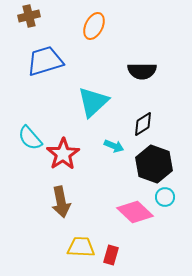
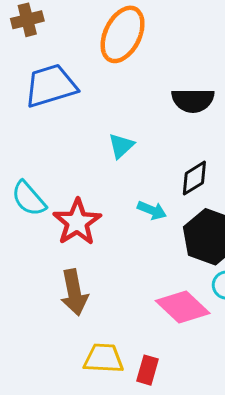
orange ellipse: (94, 26) -> (123, 34), size x1.4
cyan triangle: (93, 102) -> (121, 146), size x0.6

